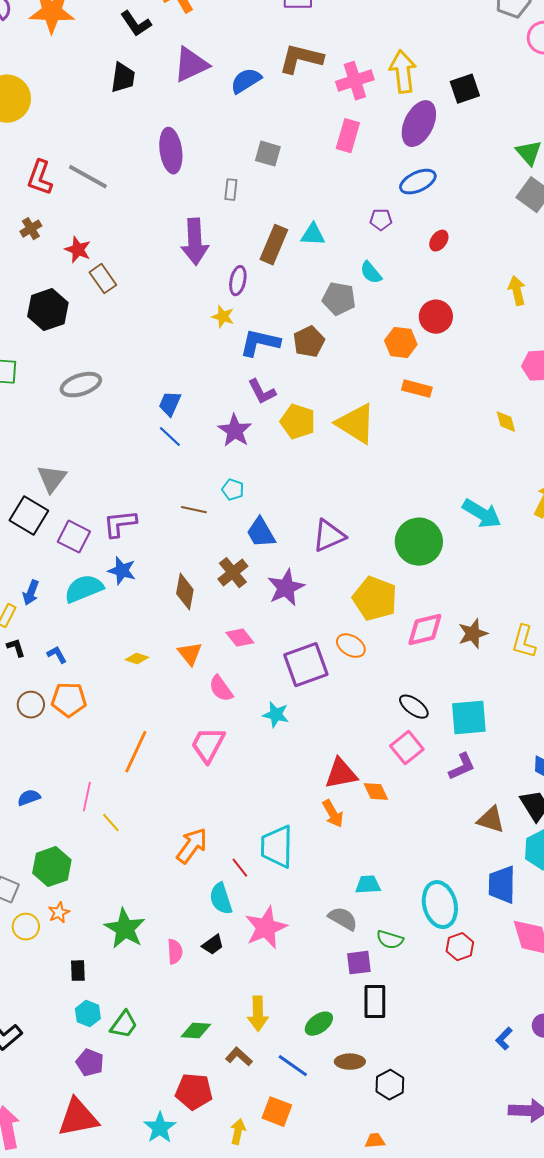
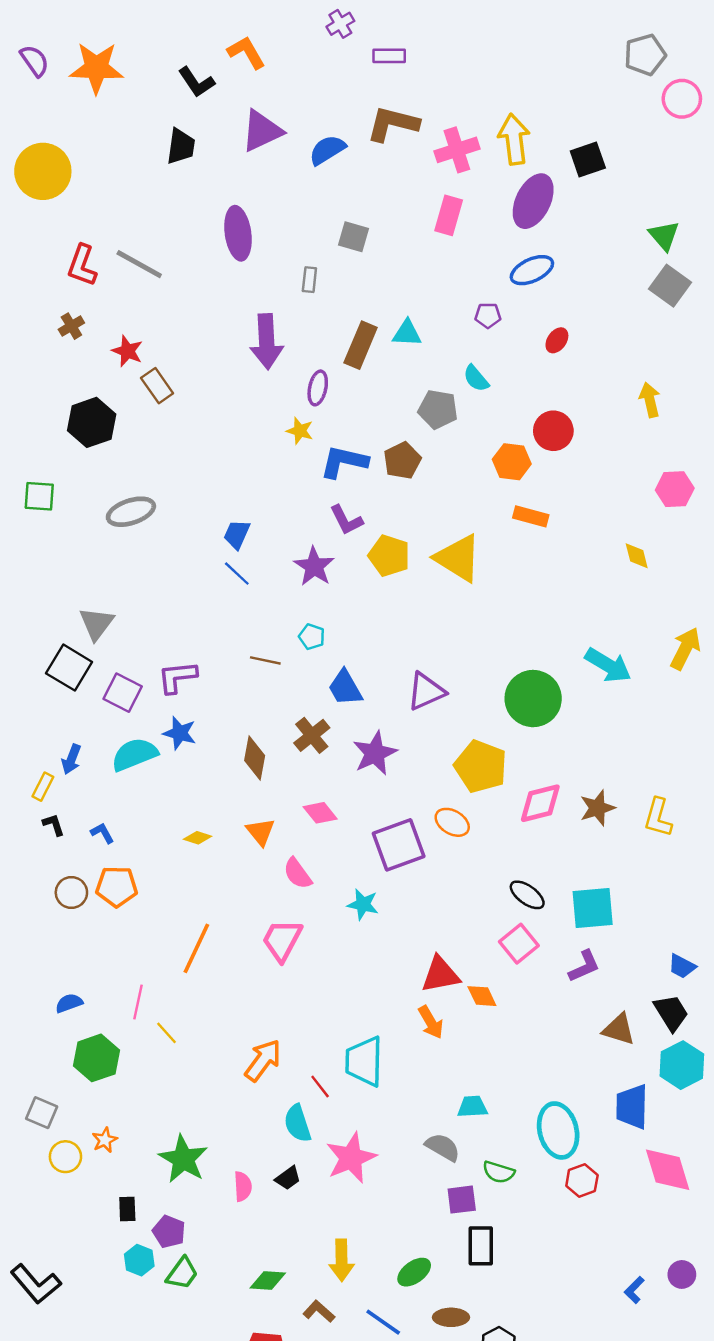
green hexagon: (52, 867) -> (96, 1058), moved
purple pentagon: (90, 1063) -> (169, 1232), moved

